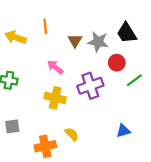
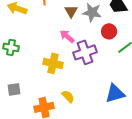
pink arrow: (55, 67) -> (67, 36), moved
blue triangle: (123, 131) -> (115, 93), size x1.5

